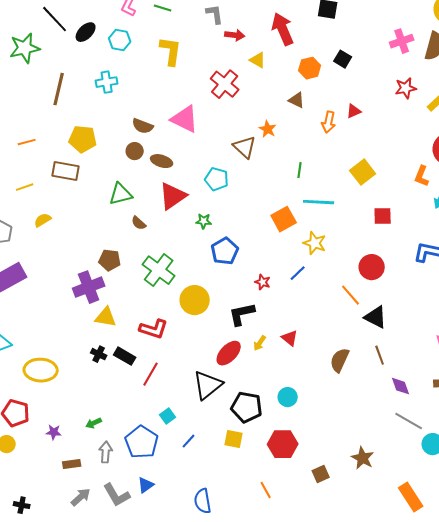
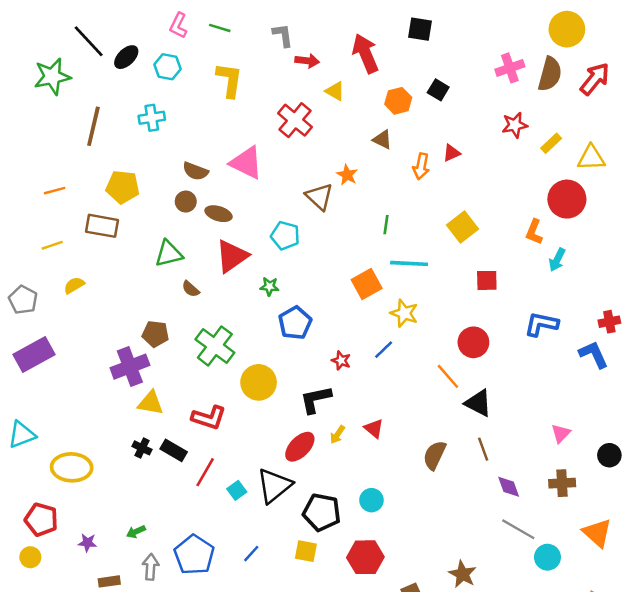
cyan square: (168, 416) -> (237, 490), moved

